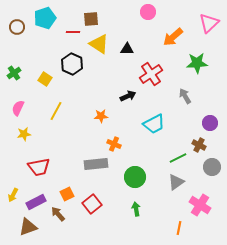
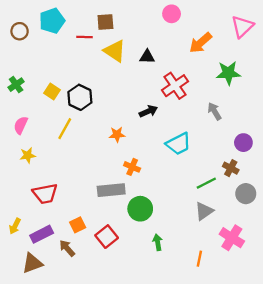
black hexagon: (72, 64) -> (80, 97), moved
green circle: (135, 177) -> (140, 209), moved
orange line: (179, 228) -> (199, 259), moved

